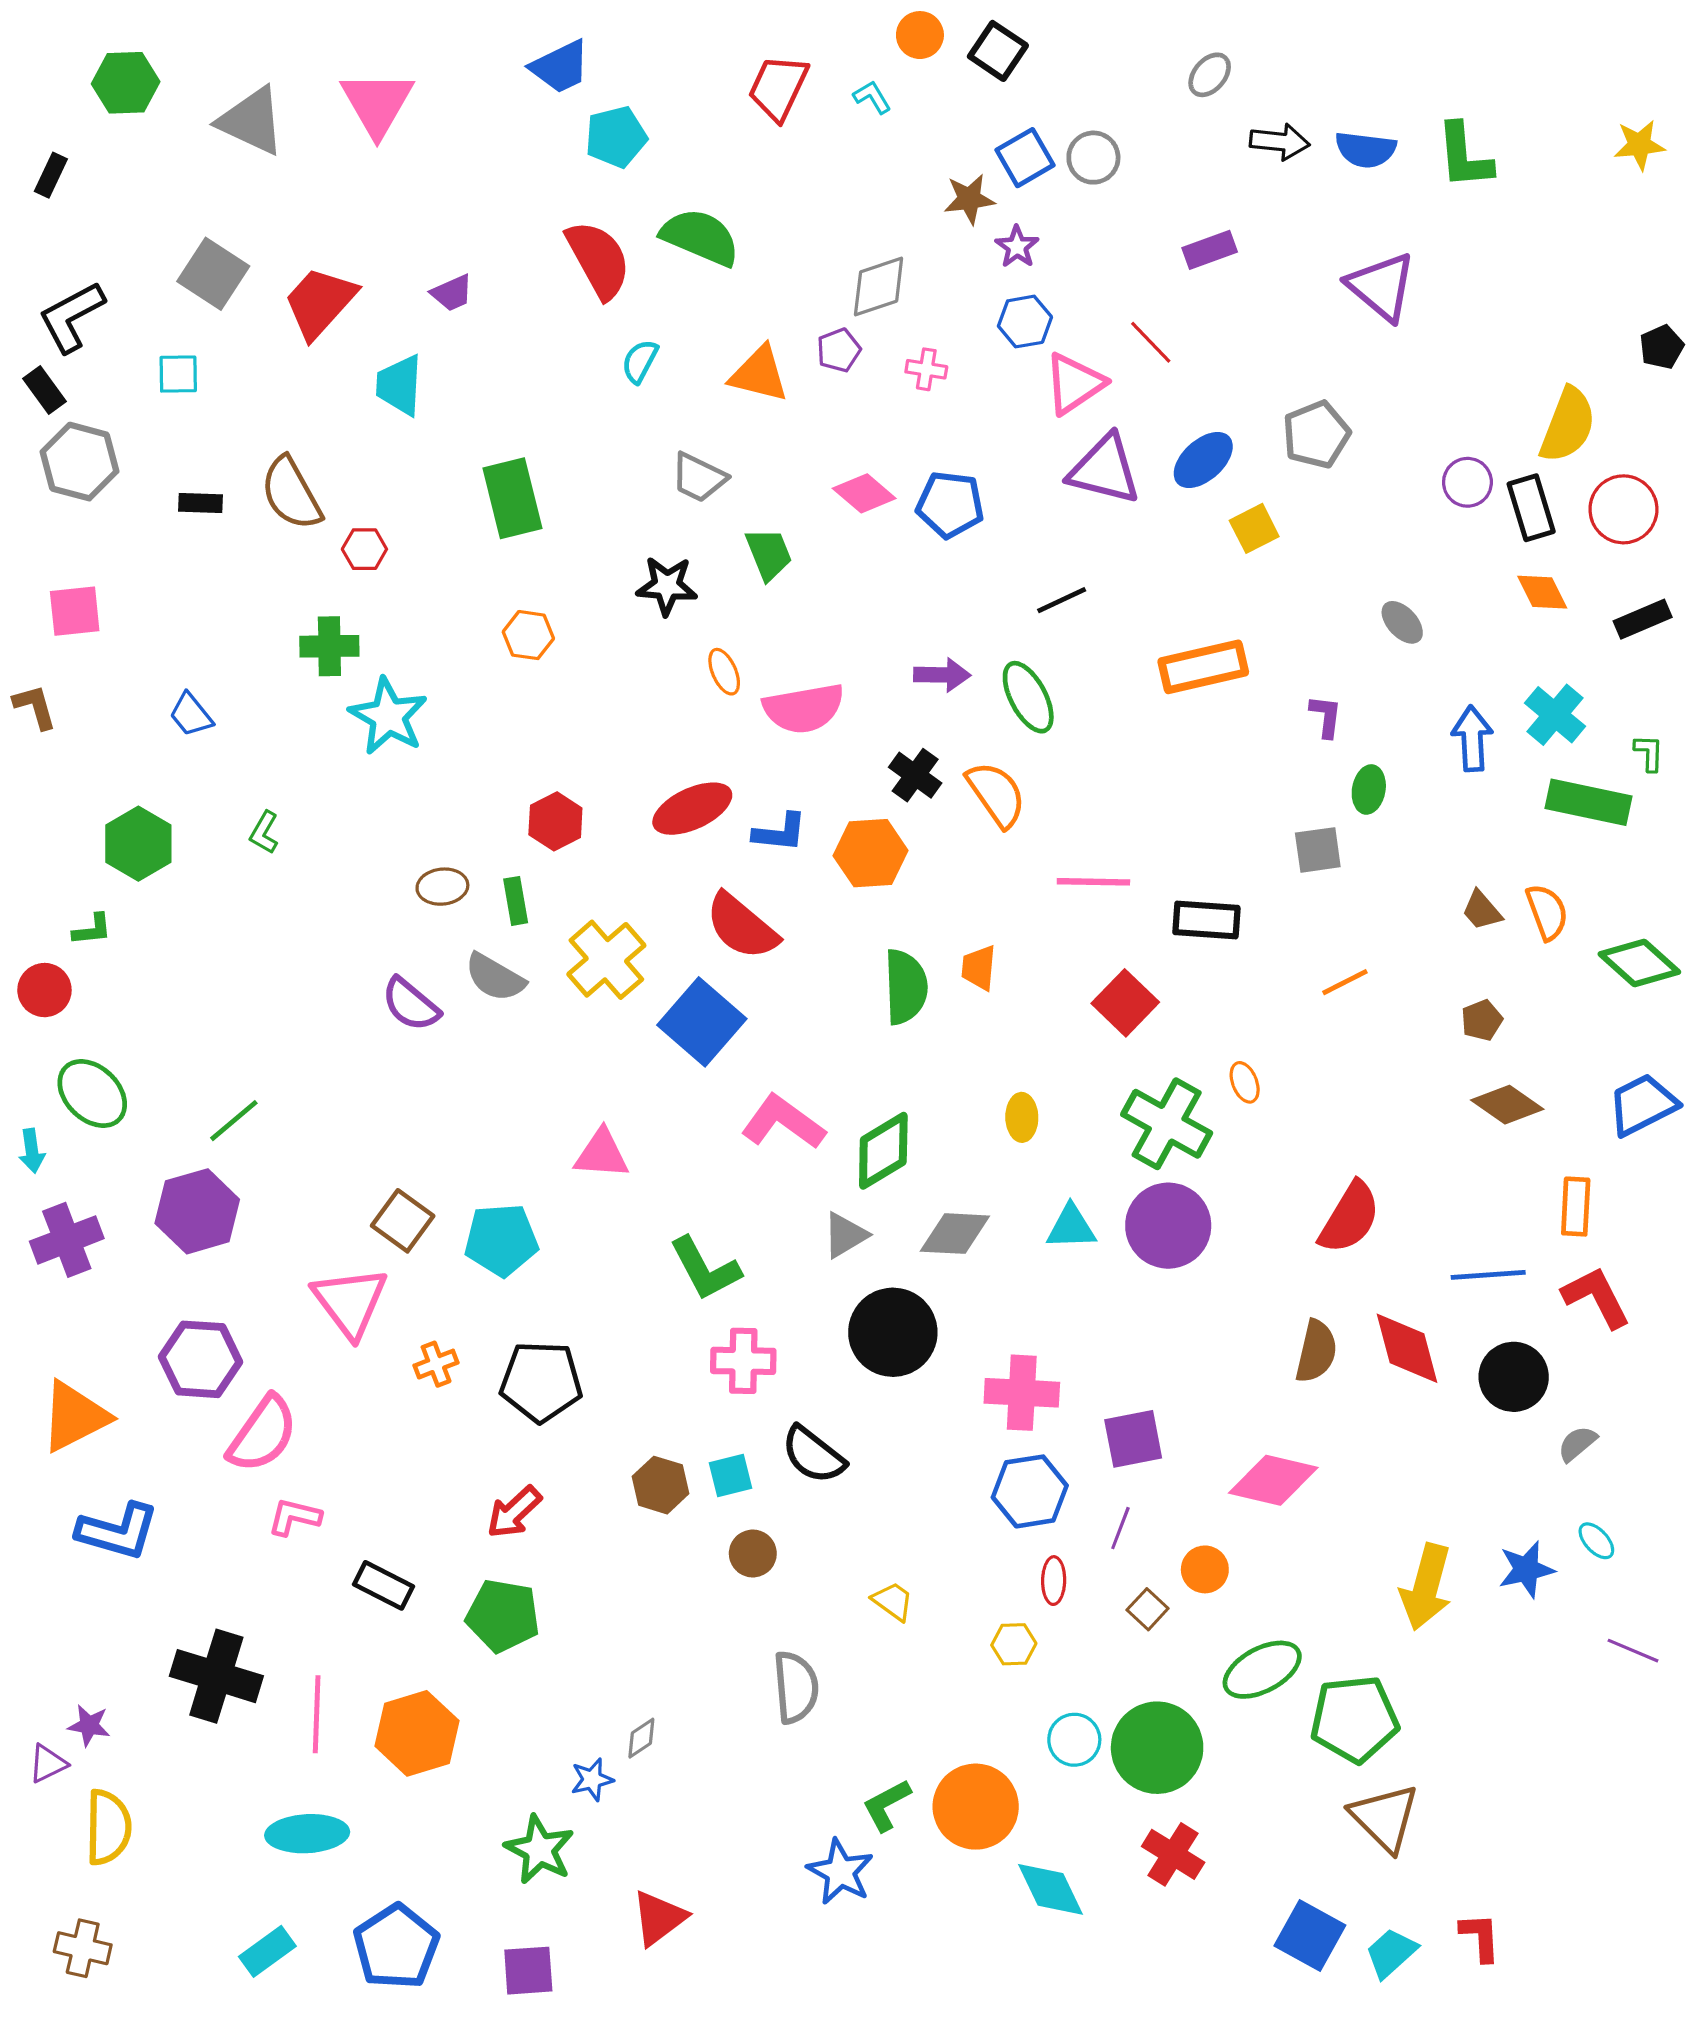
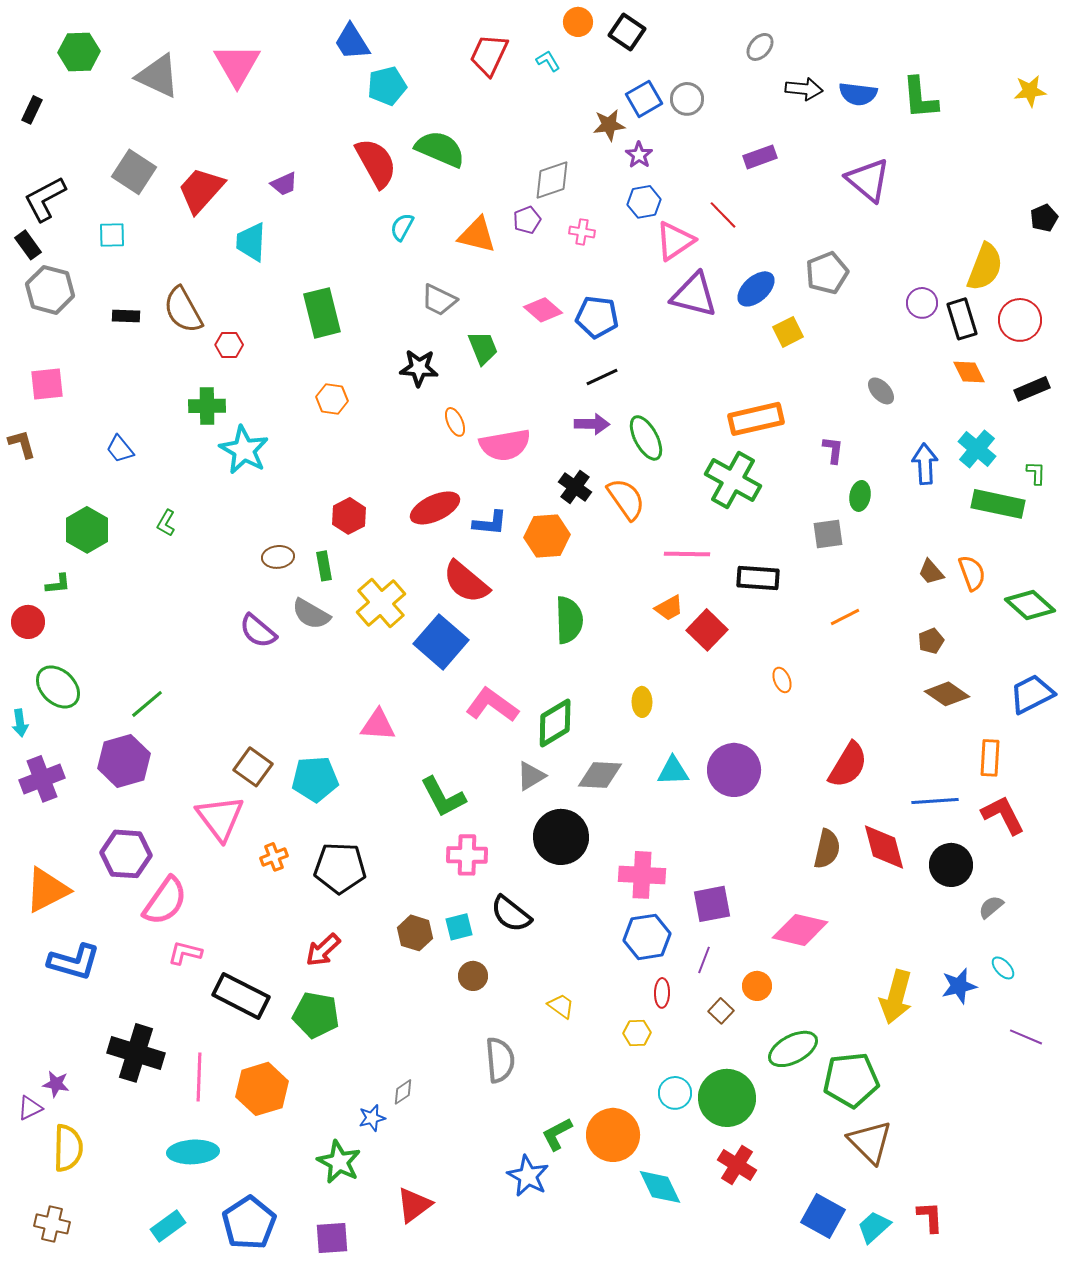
blue trapezoid: (560, 67) -> (352, 42), turned 84
black line: (1062, 600) -> (602, 377), moved
orange trapezoid: (979, 968) -> (669, 608), moved, turned -124
green cross: (1167, 1124) -> (733, 480), moved
black rectangle: (384, 1585) -> (241, 996), size x1.5

